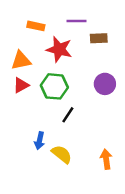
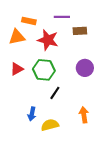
orange triangle: (21, 60) -> (17, 37), moved
yellow semicircle: (62, 154) -> (50, 125), turned -54
orange arrow: (106, 159) -> (84, 115), moved

